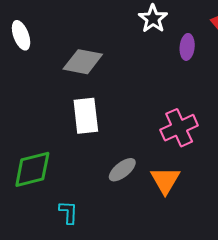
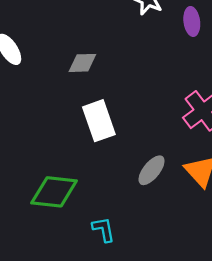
gray diamond: (83, 62) -> (82, 63), size x0.7
green diamond: (32, 169) -> (54, 192), turned 33

